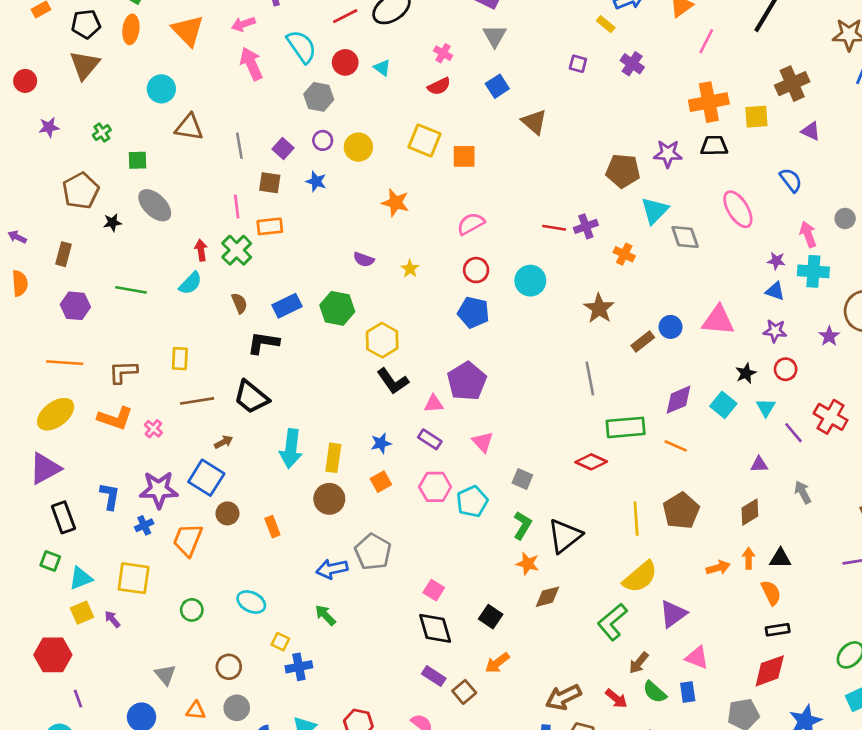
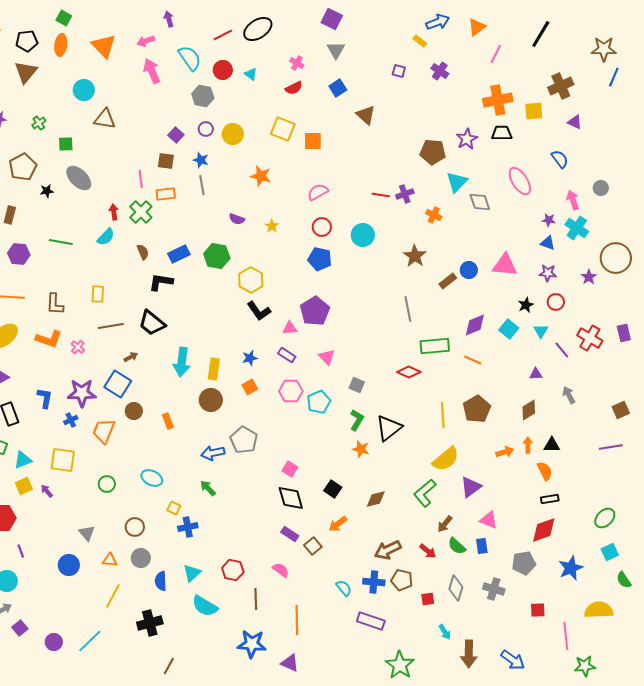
gray line: (239, 146) -> (202, 185), moved
purple star: (668, 154) -> (467, 139), turned -30
cyan cross: (813, 271) -> (577, 228), turned 30
brown L-shape: (123, 372) -> (55, 304), turned -85
brown diamond: (548, 597) -> (376, 499), moved

